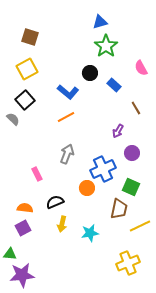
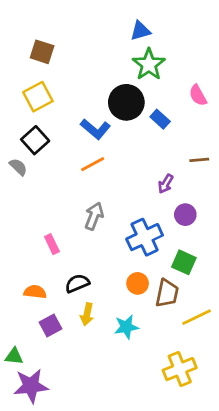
black circle: (90, 73) -> (126, 102), size x1.6
brown line: (136, 108) -> (199, 160), moved, turned -64
orange circle: (87, 188) -> (138, 283), moved
purple square: (23, 228) -> (51, 326), moved

